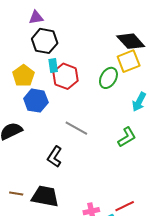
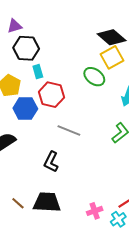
red hexagon: (65, 76) -> (51, 95), moved
green ellipse: (108, 78) -> (94, 77), turned -75
brown line: (16, 194) -> (18, 203), turned 40

